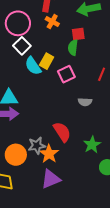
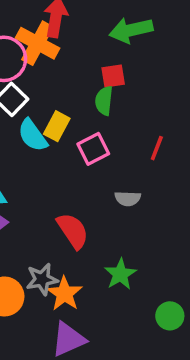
orange cross: (52, 21) -> (38, 43), moved, size x1.6
red semicircle: (62, 132) -> (73, 231), moved
green star: (92, 145) -> (120, 274), moved

